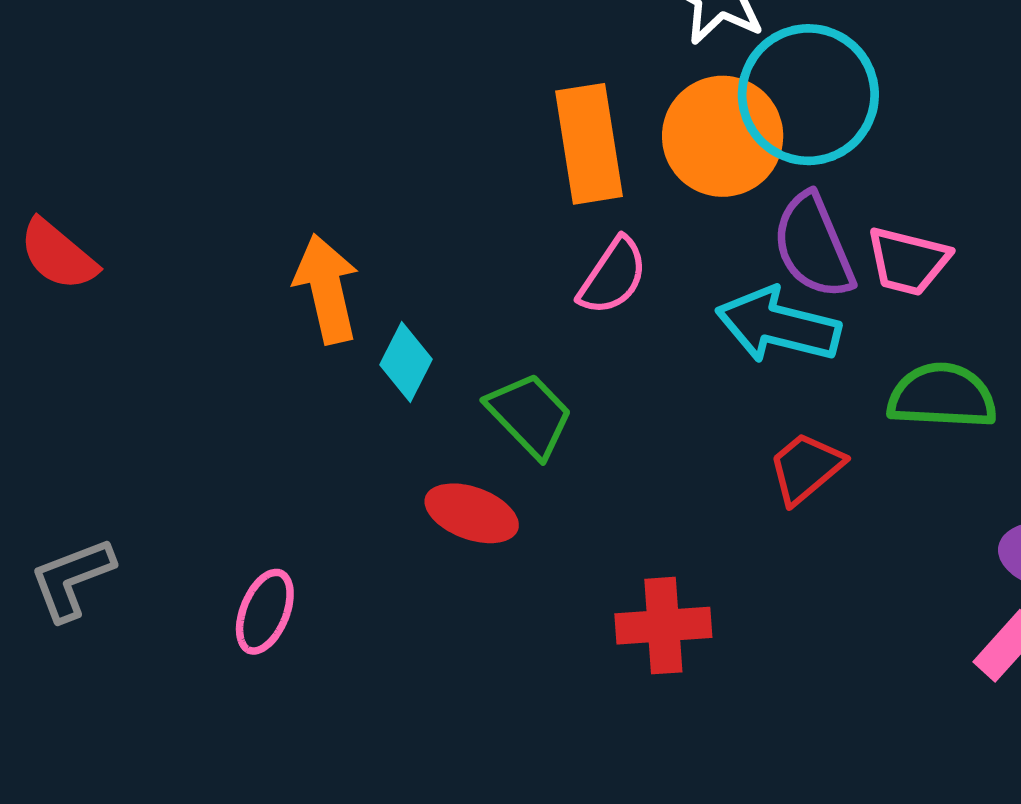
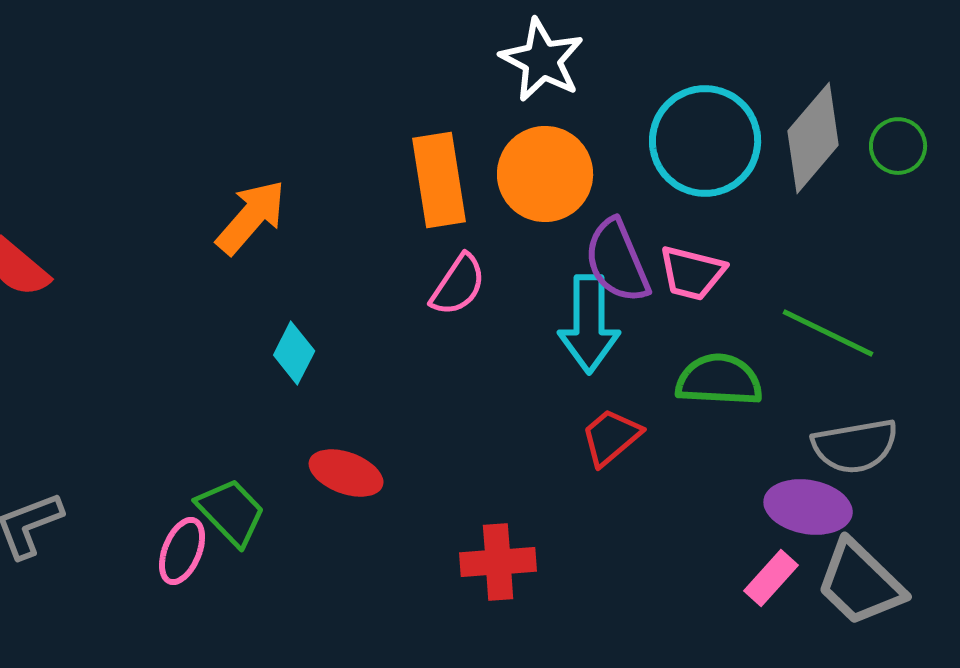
cyan circle: (808, 95) -> (705, 141), moved
orange arrow: (327, 289) -> (251, 217), moved, turned 54
cyan arrow: (778, 325) -> (589, 324), turned -104
green trapezoid: (530, 415) -> (231, 512), moved

